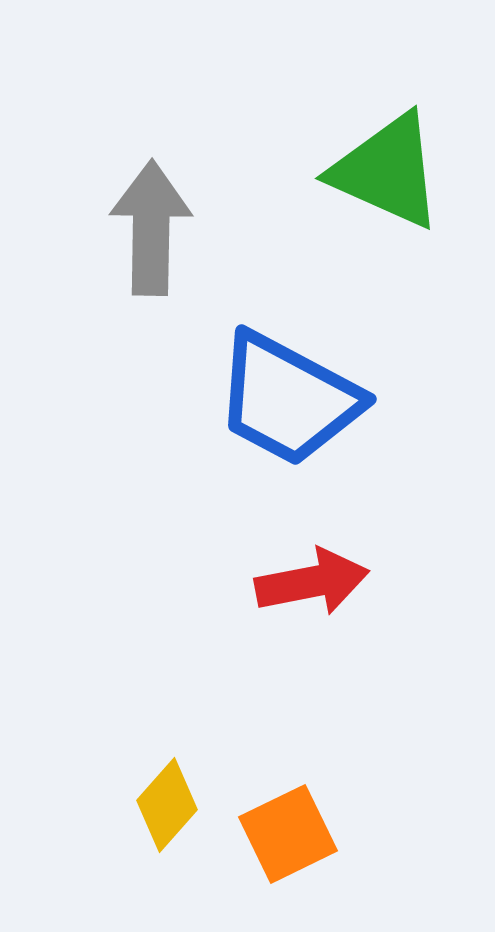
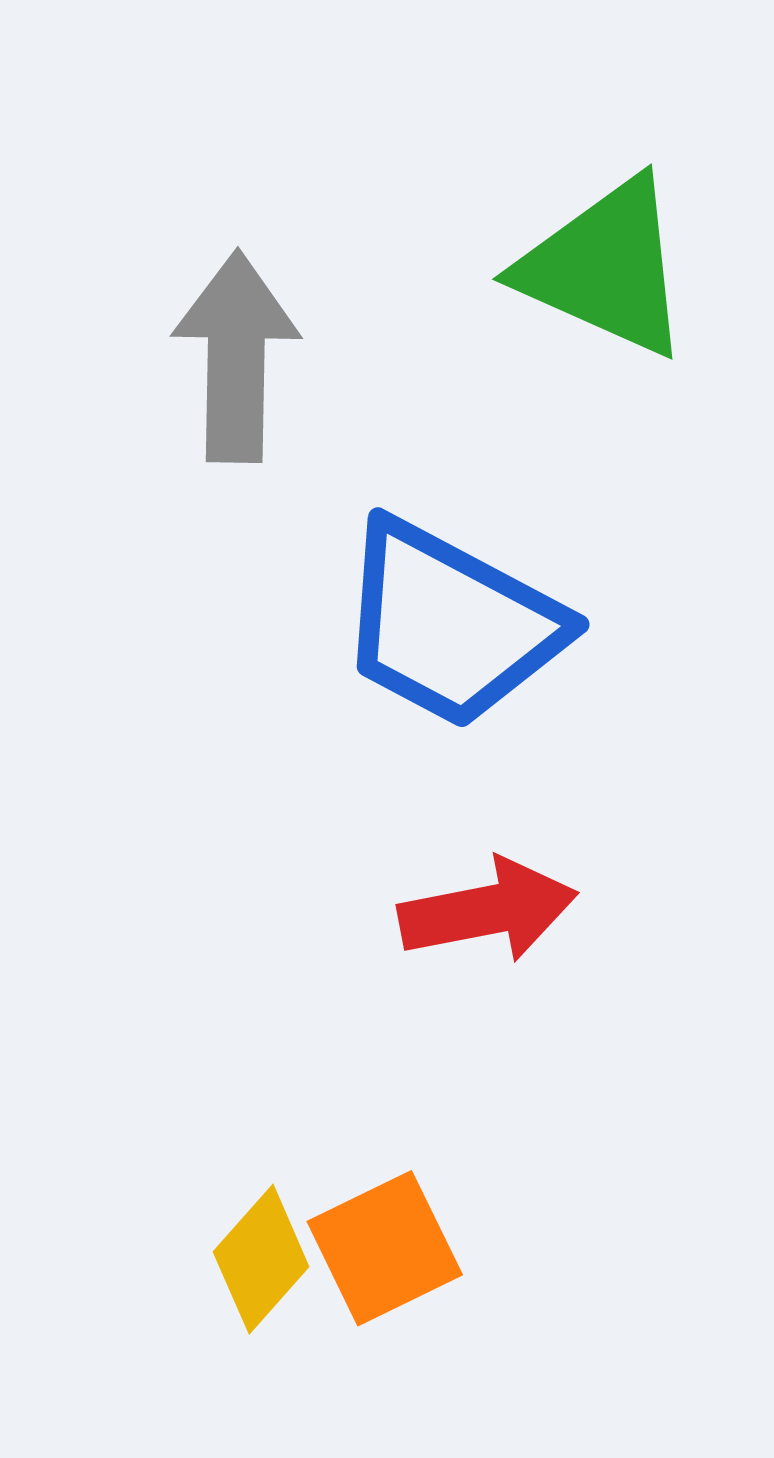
orange square: (288, 834) -> (385, 1248), moved

